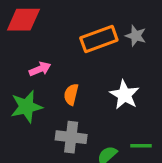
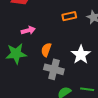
orange rectangle: (99, 39) -> (69, 16), size x0.6
gray cross: (71, 137) -> (54, 69), moved

